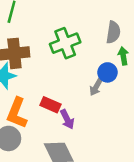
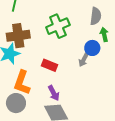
red rectangle: (50, 105) -> (49, 65), moved
purple arrow: (67, 119) -> (54, 93), moved

